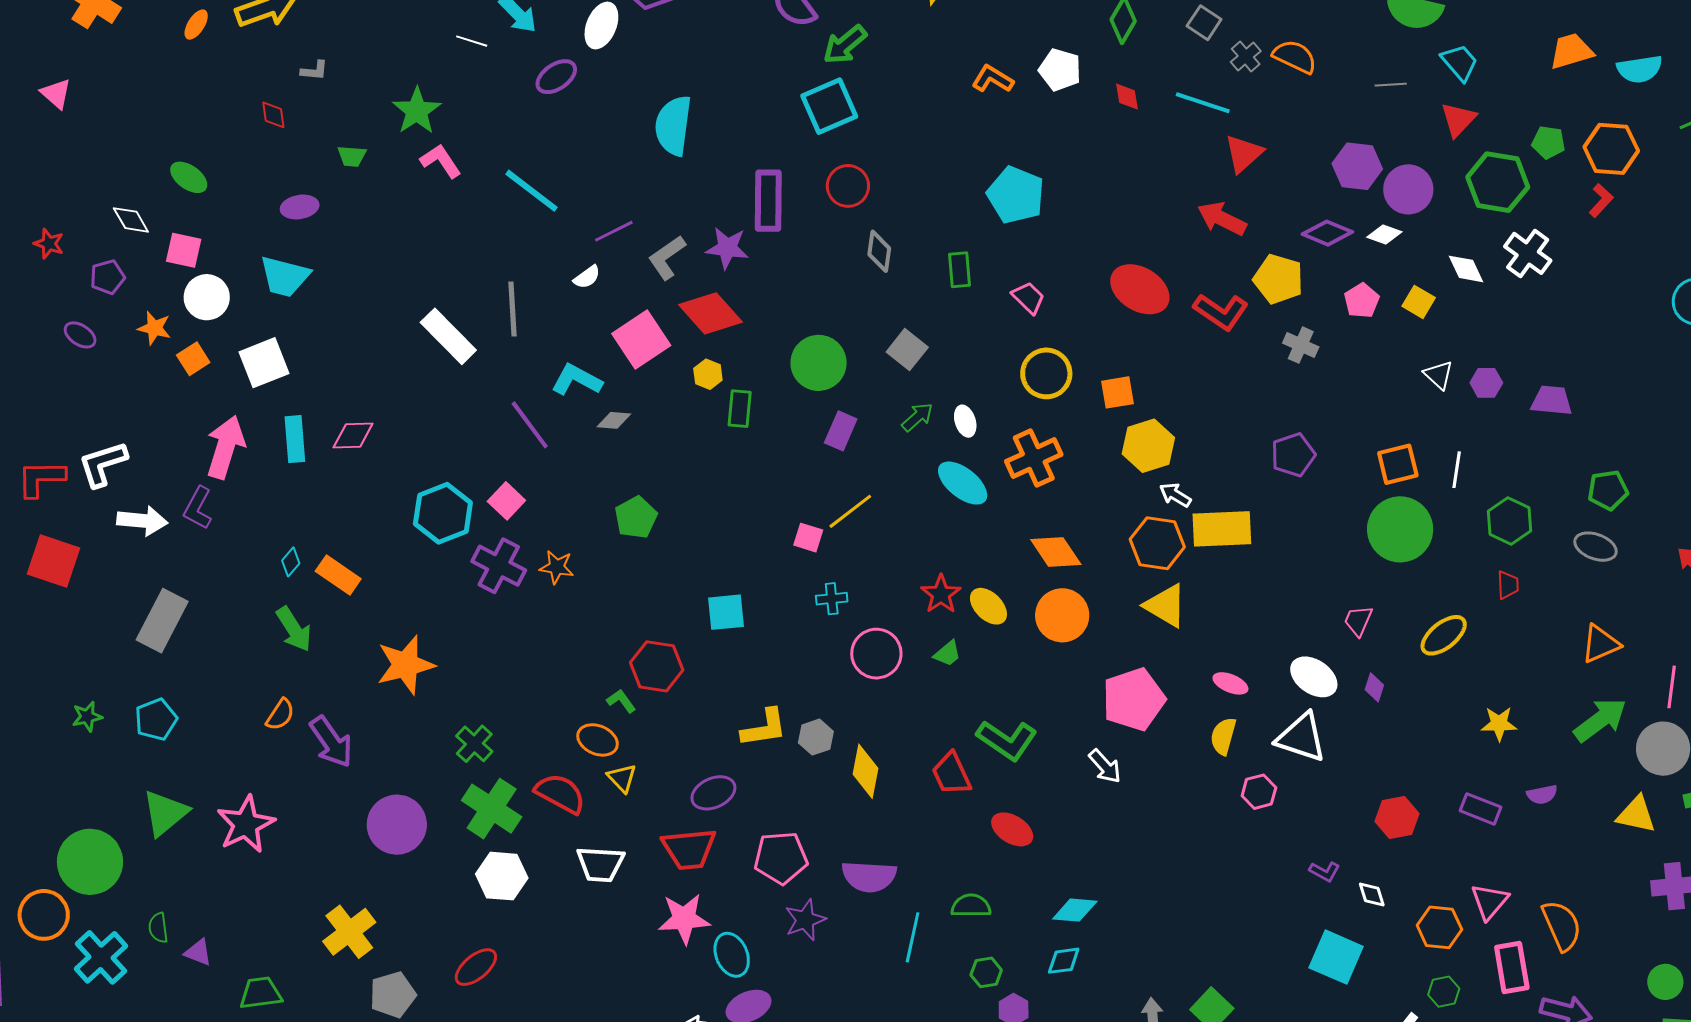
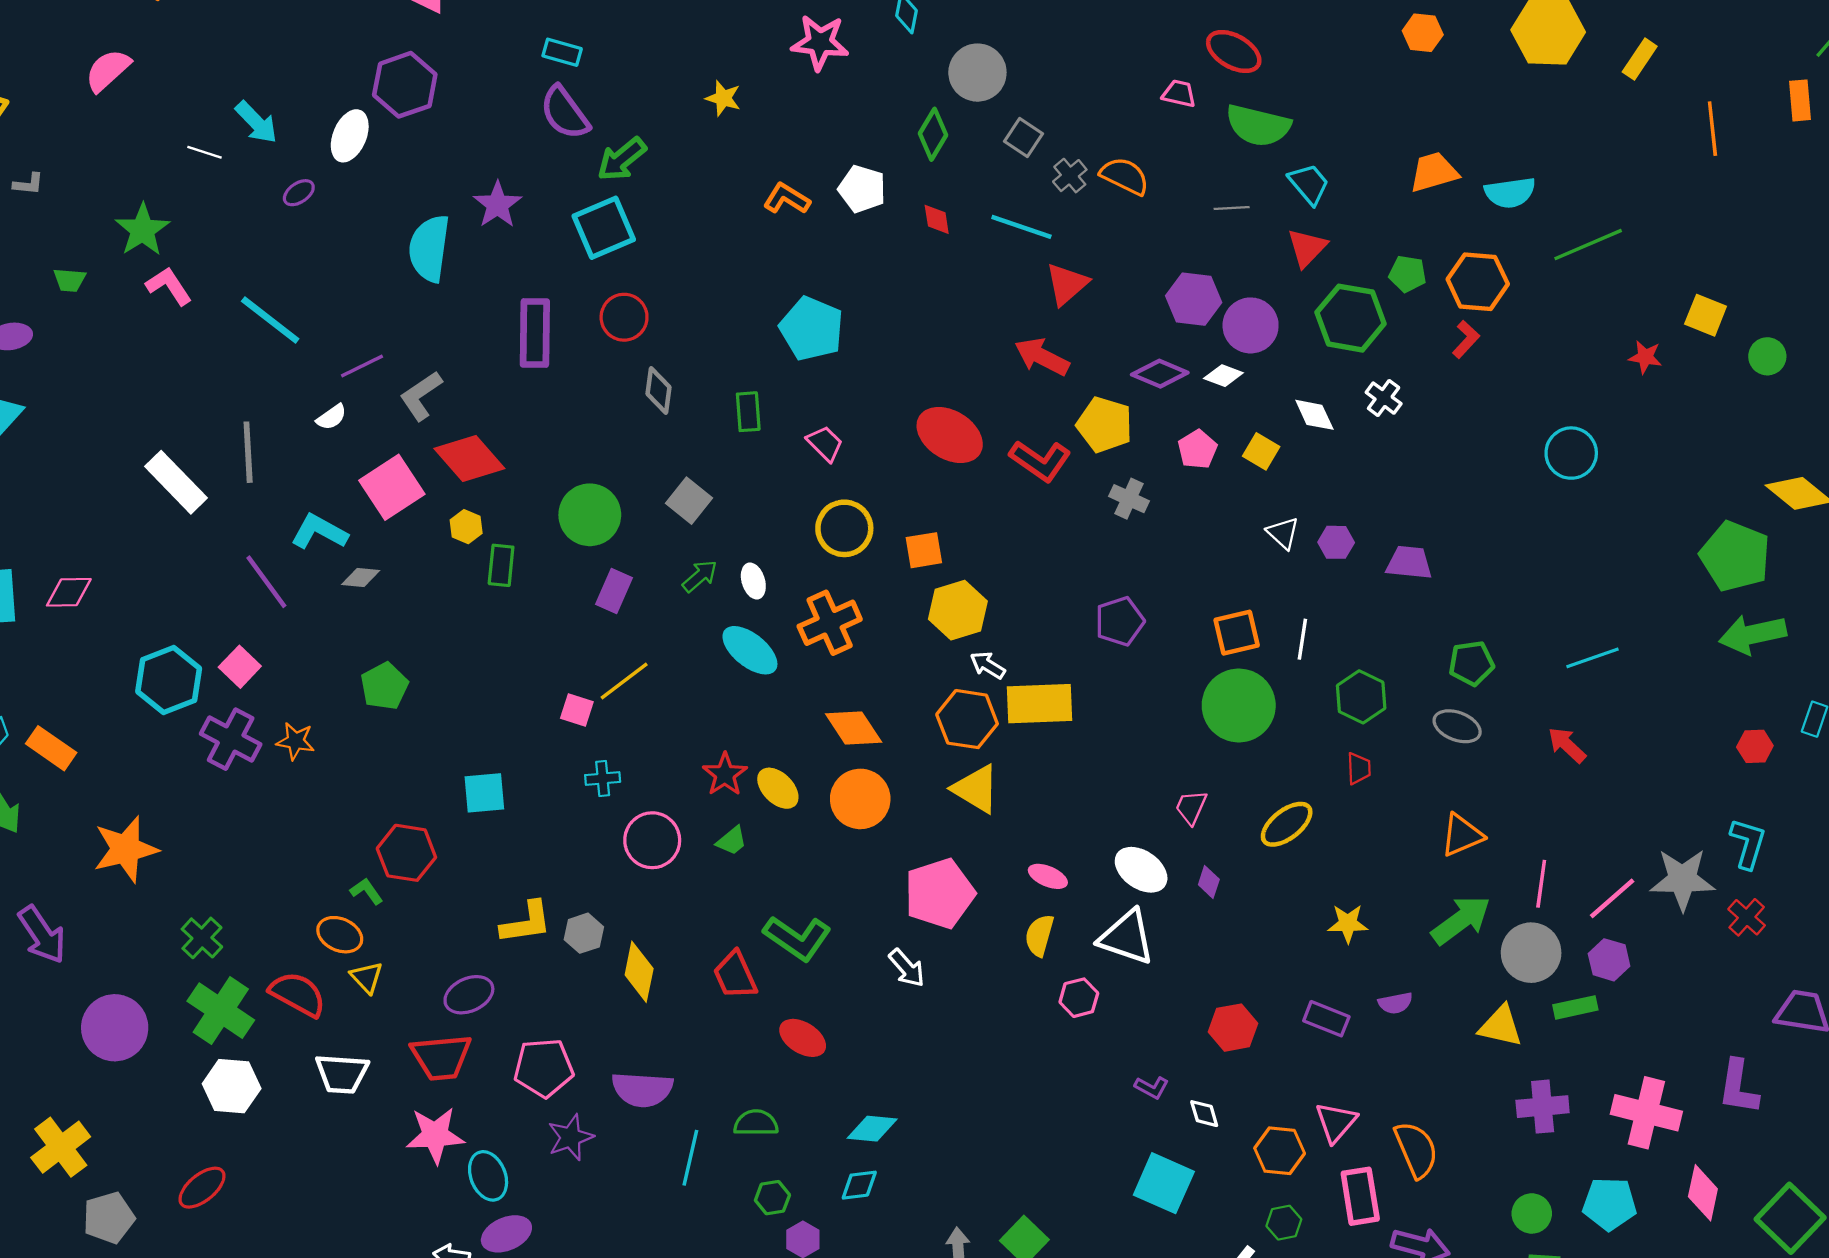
purple ellipse: (556, 77) -> (299, 193), size x0.7
purple star: (727, 248) -> (497, 205), moved, turned 30
white cross: (1528, 253) -> (1384, 398), size x0.7

